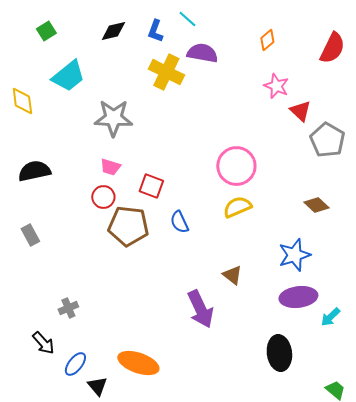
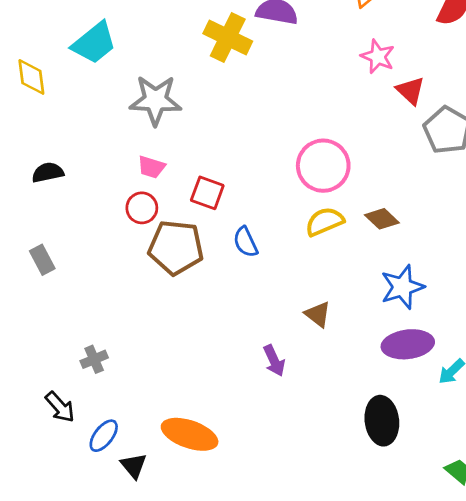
black semicircle: (34, 171) -> (48, 172), size x0.7
brown diamond: (316, 205) -> (382, 219), moved
purple arrow: (200, 309) -> (274, 361), size x0.6

